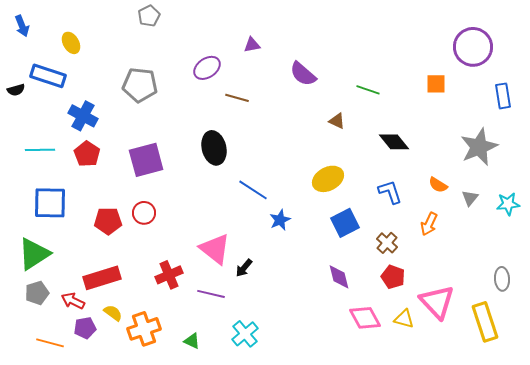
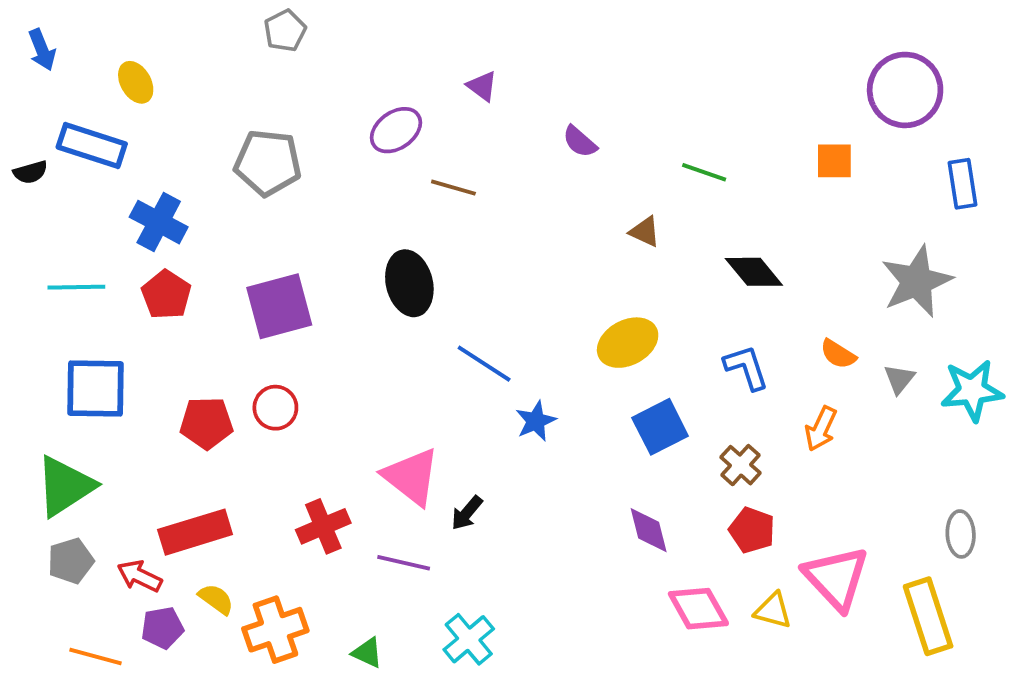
purple triangle: (252, 45) -> (482, 86), turned 48
purple semicircle: (303, 74) -> (580, 142), size x0.7
cyan star: (508, 204) -> (972, 390), size x1.4

